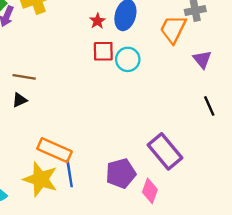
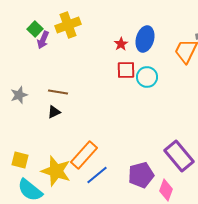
orange rectangle: (54, 150) -> (84, 155), turned -72
blue line: (70, 173) -> (97, 175), turned 60
yellow star: (40, 179) -> (56, 171), moved

